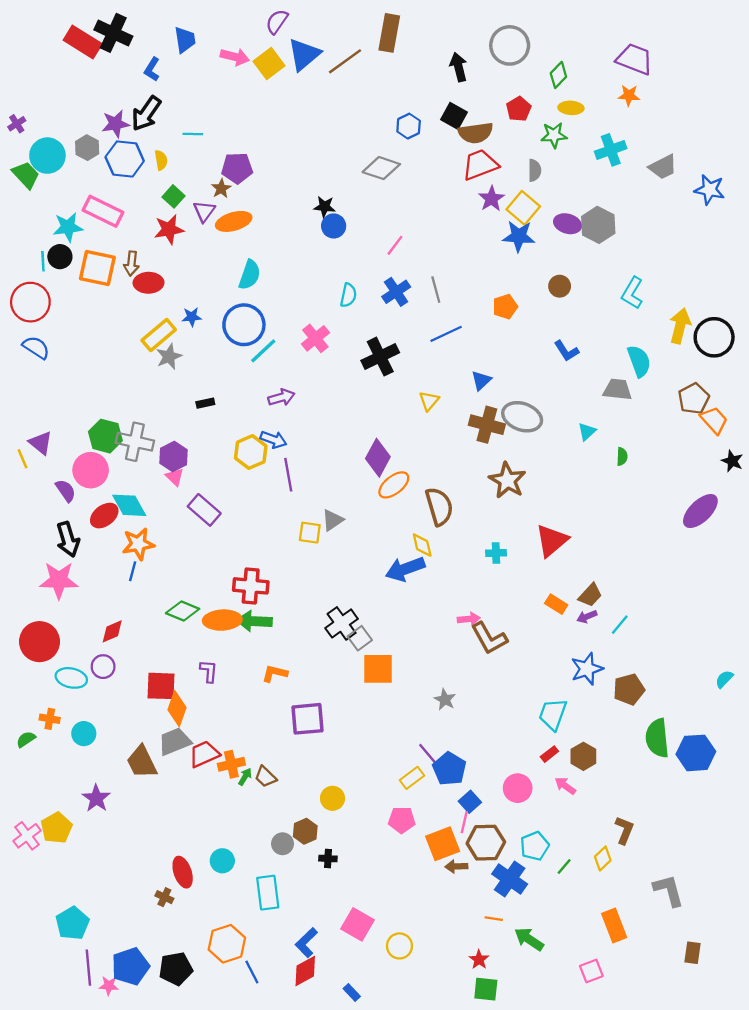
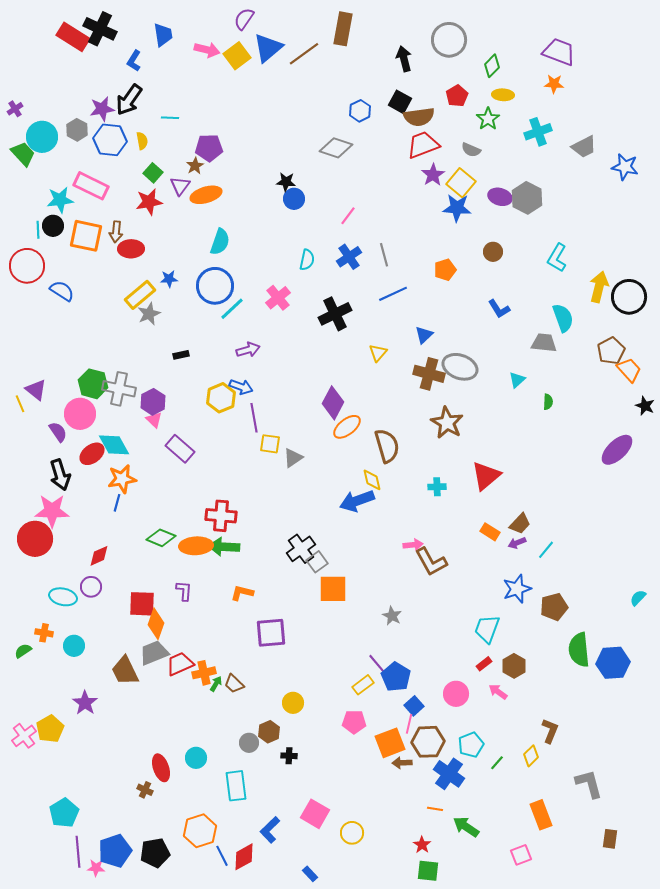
green star: (554, 135) -> (488, 119), turned -30
gray semicircle: (535, 170) -> (471, 150), turned 114
blue semicircle: (36, 347) -> (62, 291), moved
yellow square: (310, 533) -> (270, 444), moved
red circle: (39, 642) -> (35, 539), moved
red diamond: (305, 971) -> (244, 857), moved

